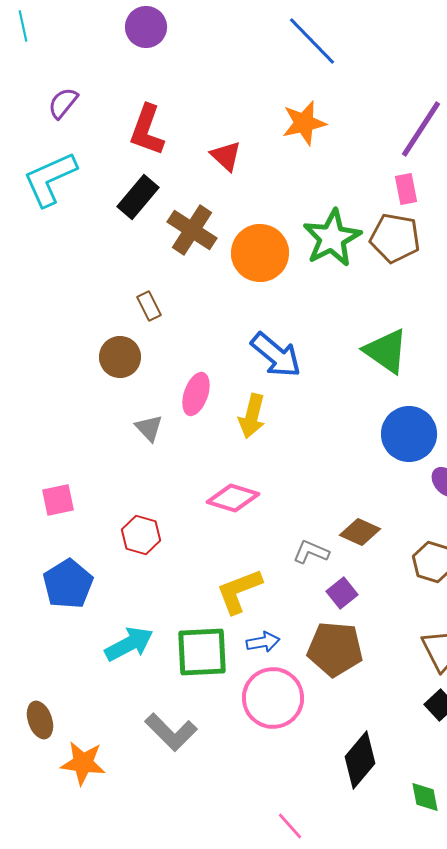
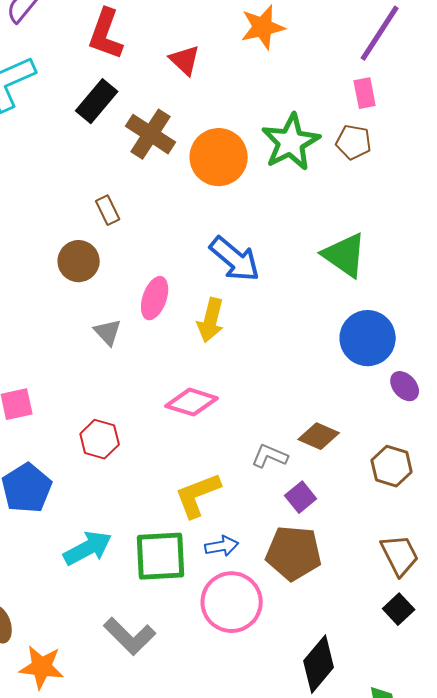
brown pentagon: (395, 238) -> (354, 142), size x0.7

